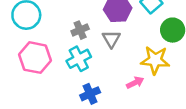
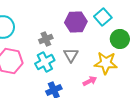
gray triangle: (111, 39) -> (71, 55), moved

